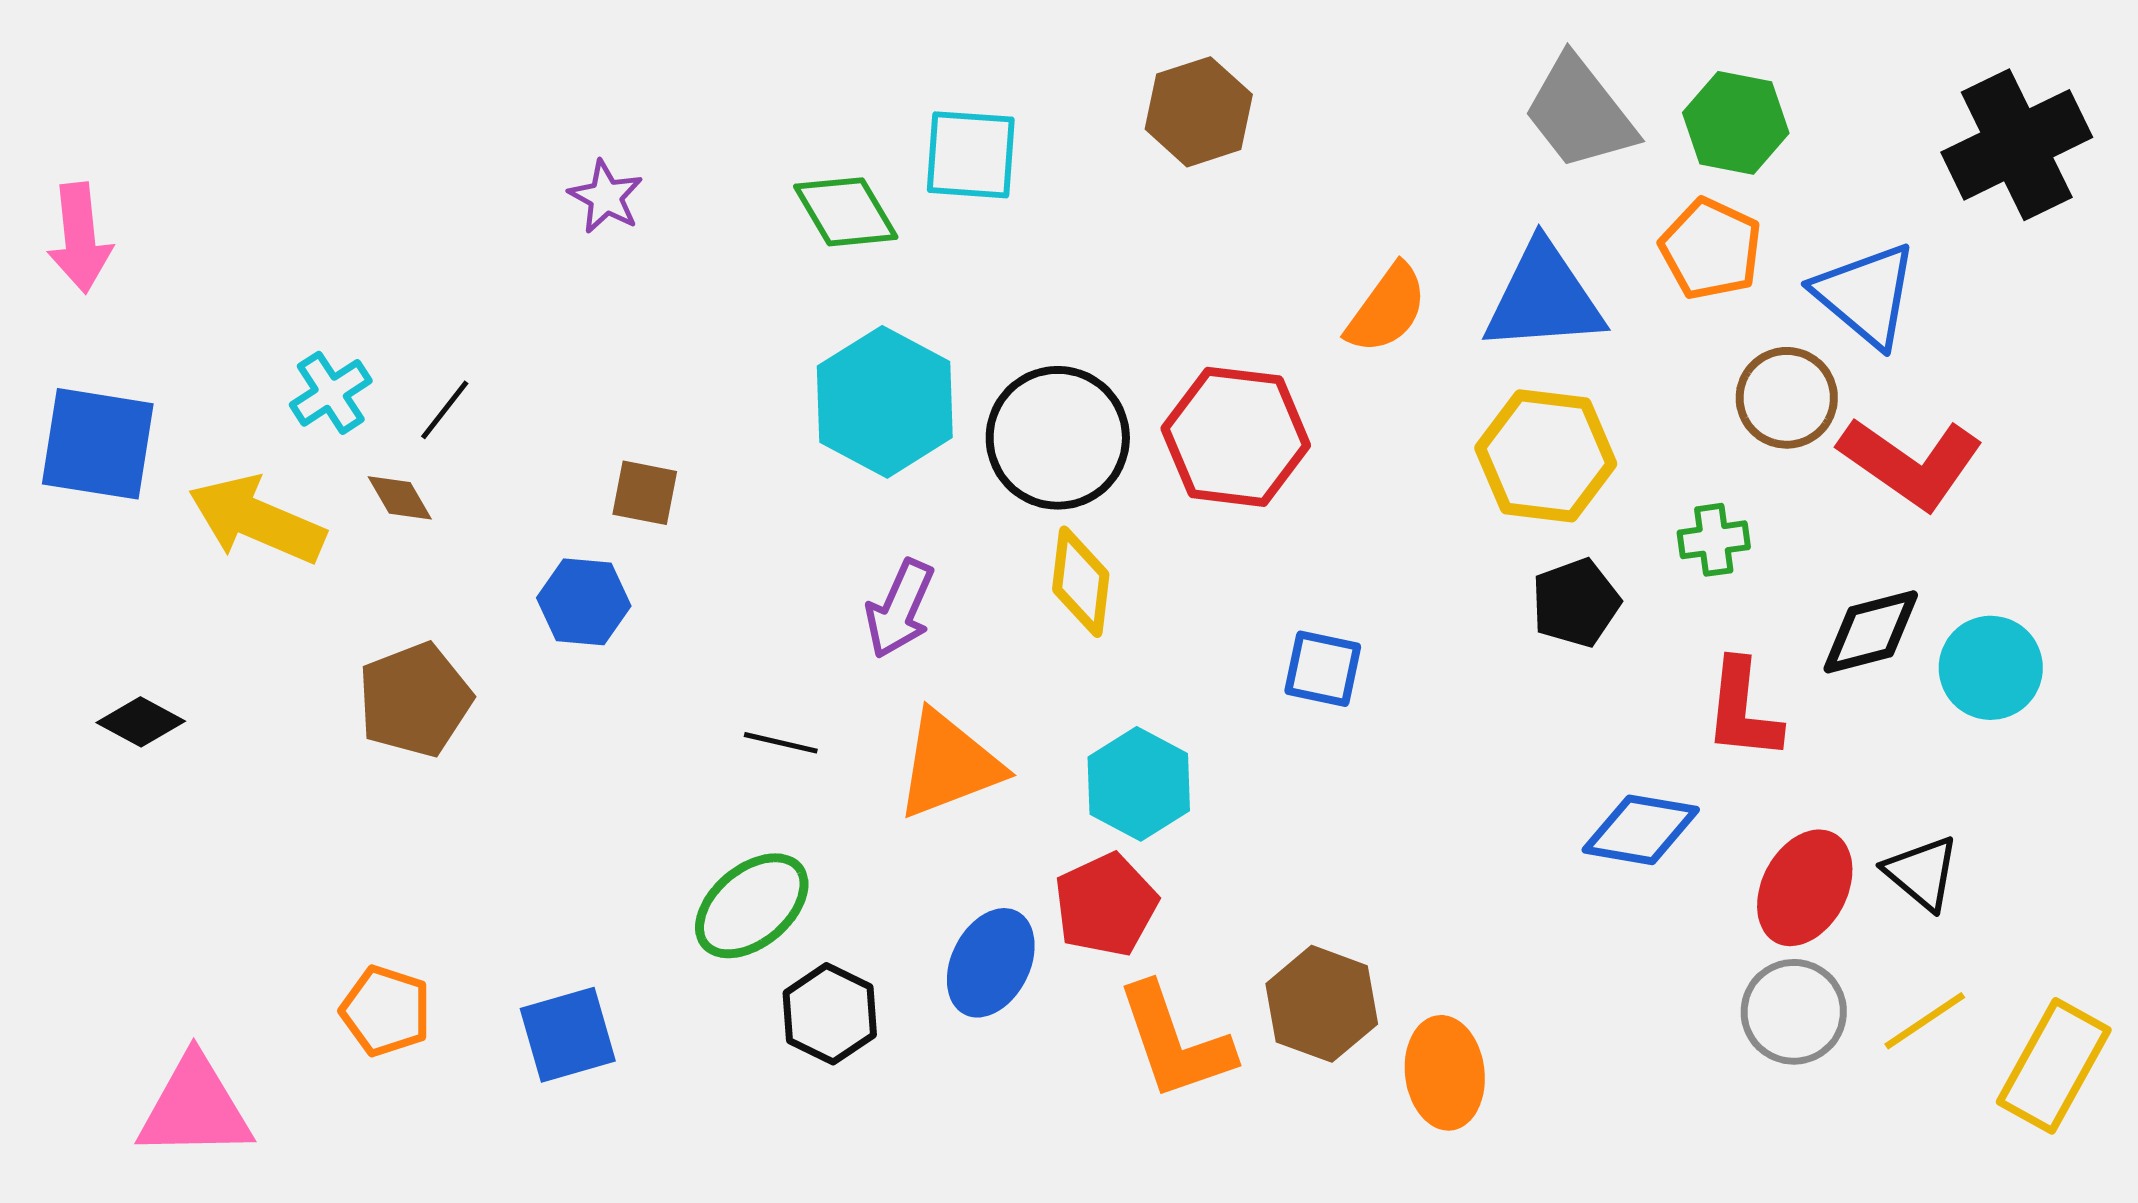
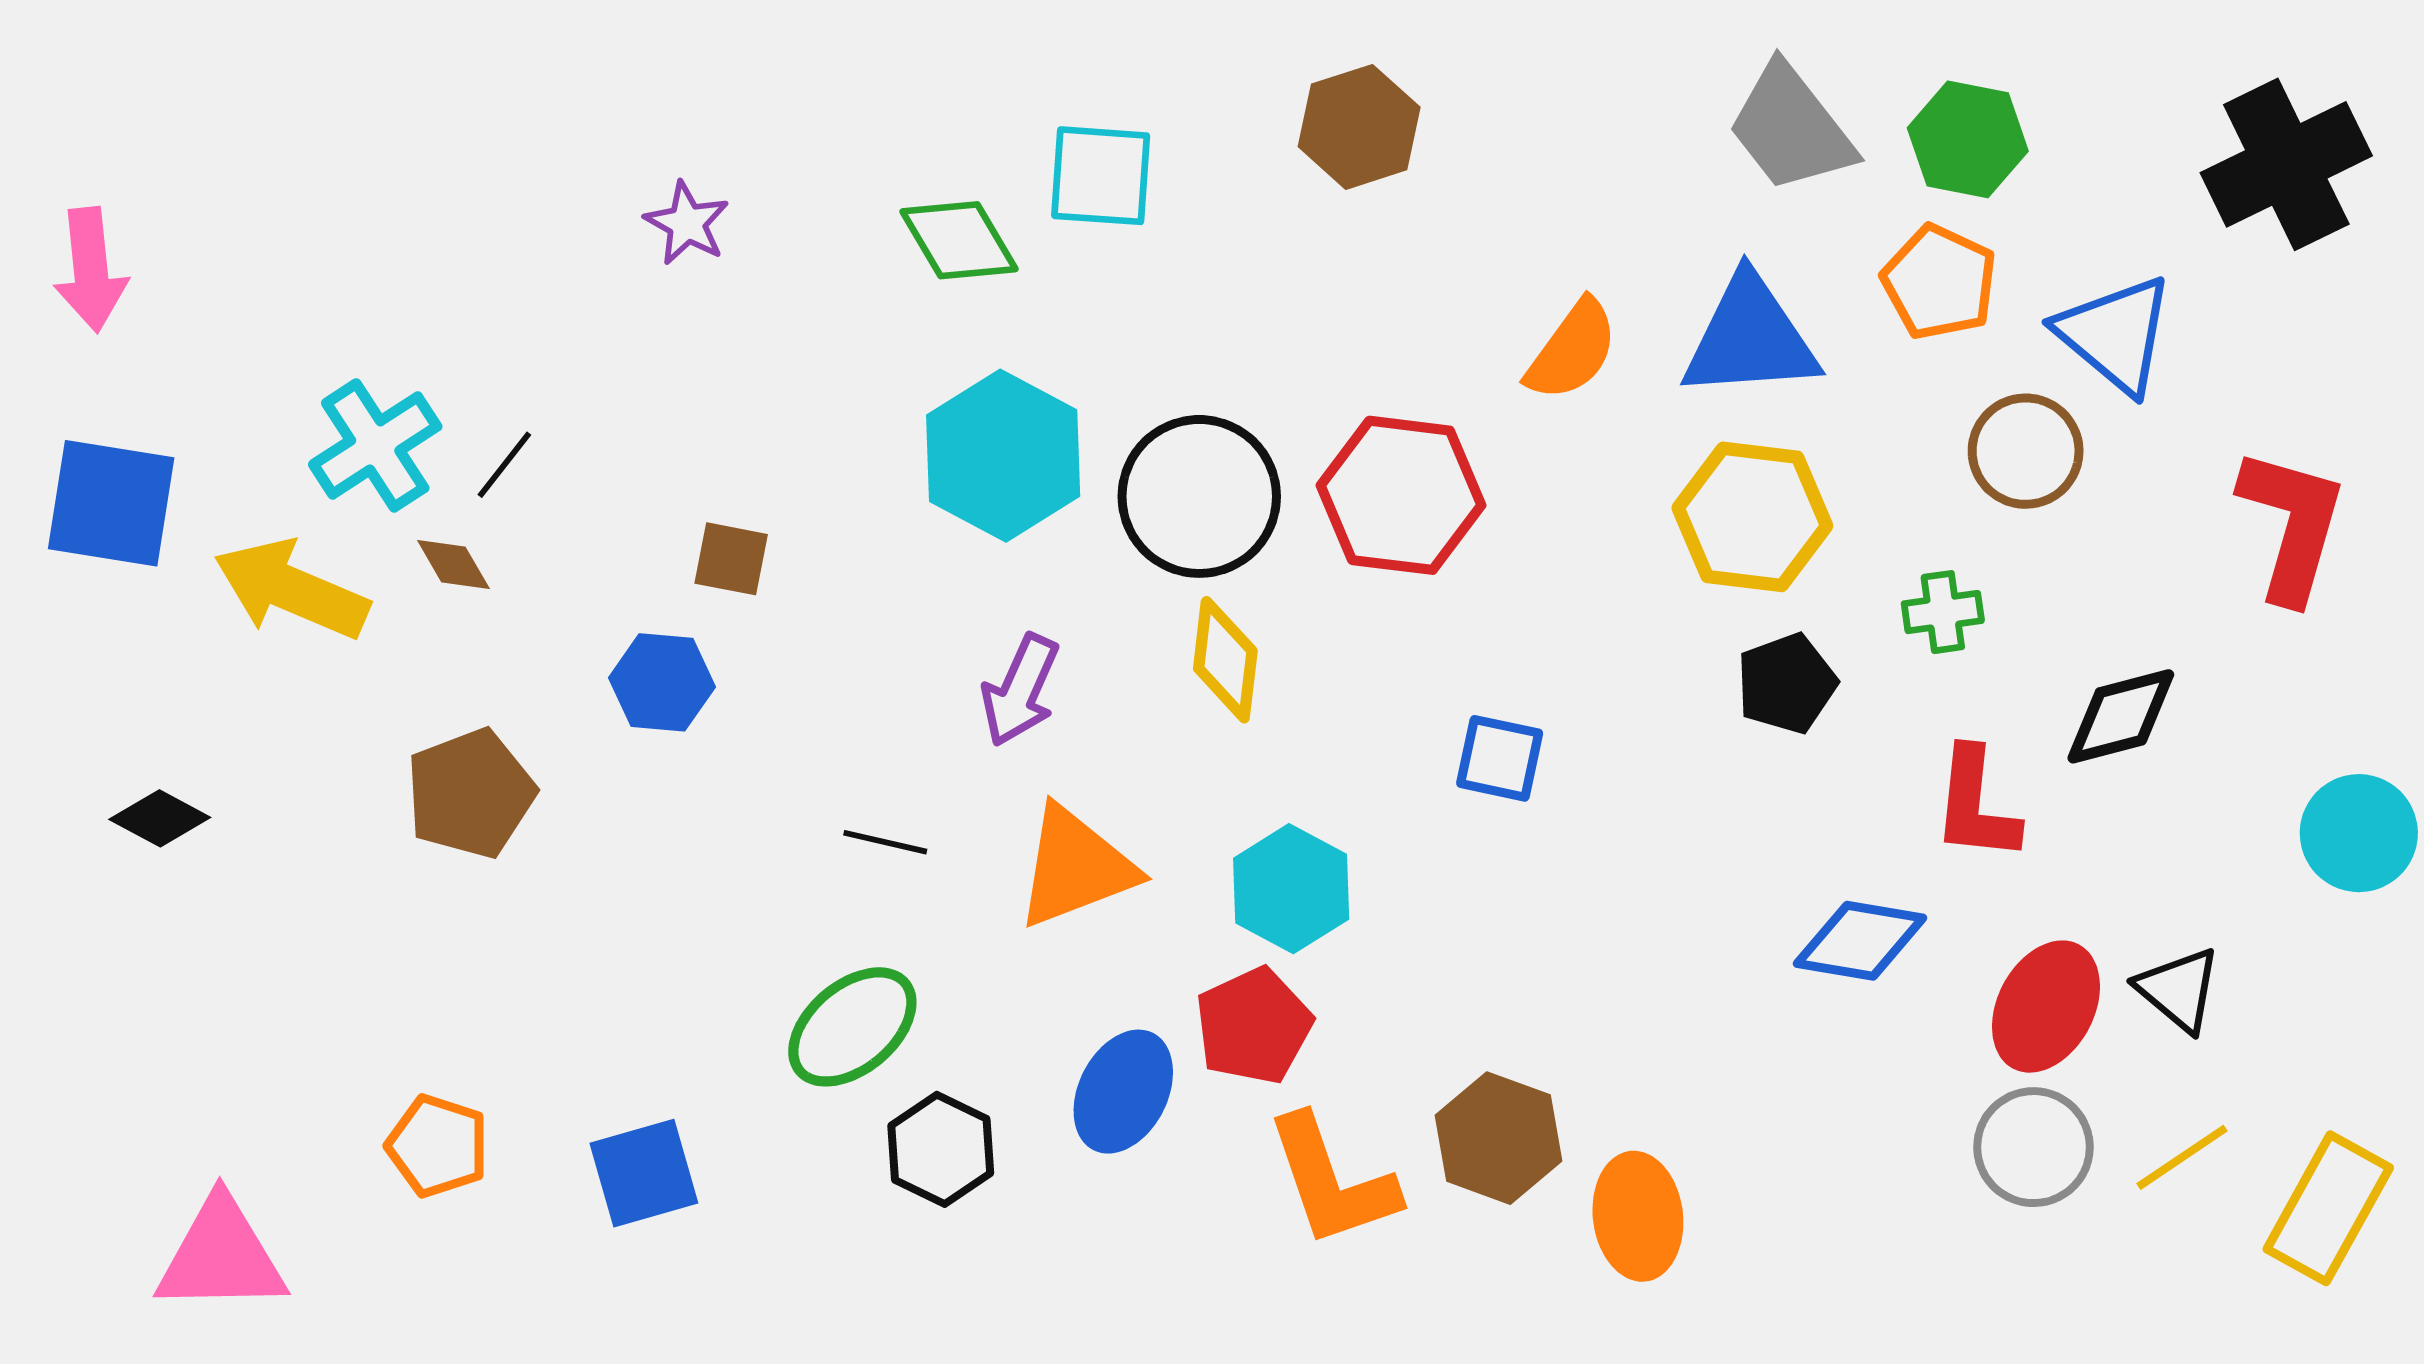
cyan cross: (331, 393) -> (375, 445), size x1.4
red L-shape: (1911, 463) -> (2292, 525), moved, turned -109
cyan circle: (1991, 668) -> (2359, 833), moved

